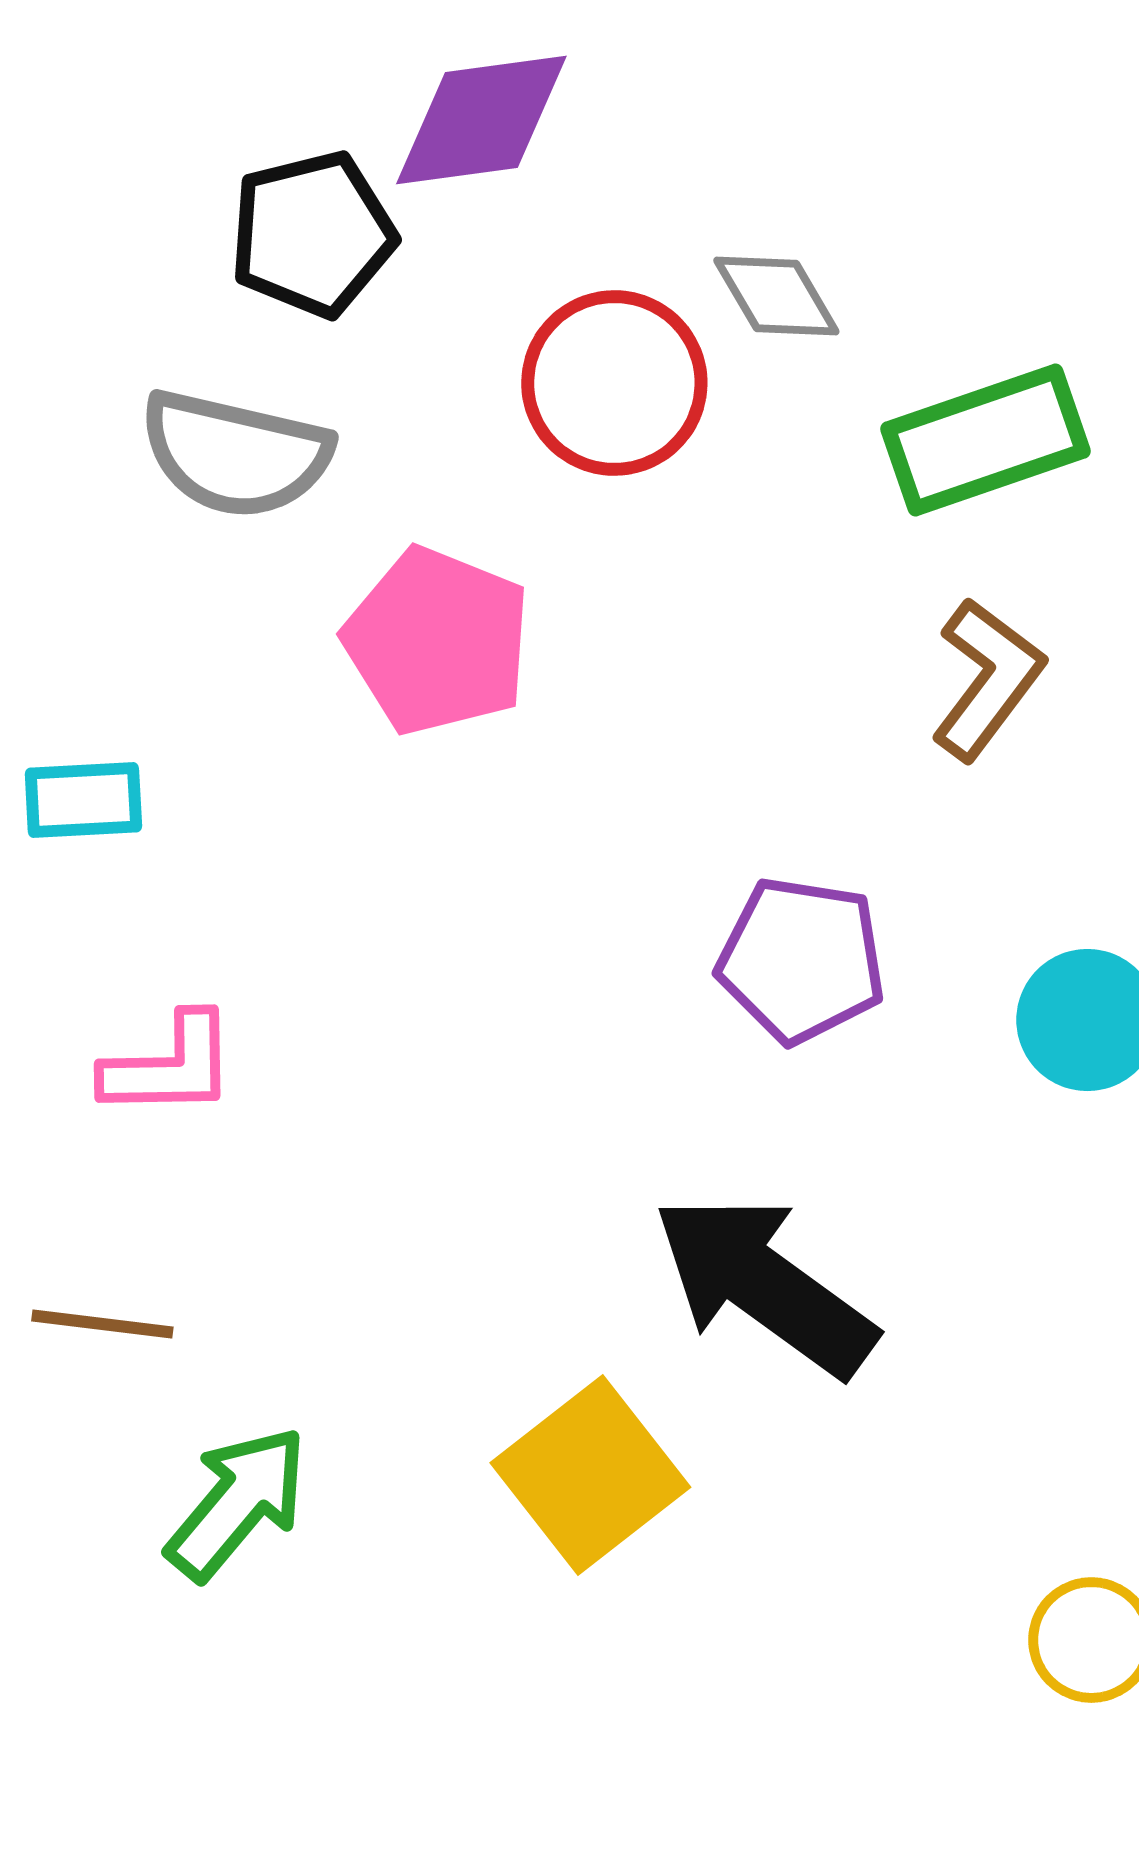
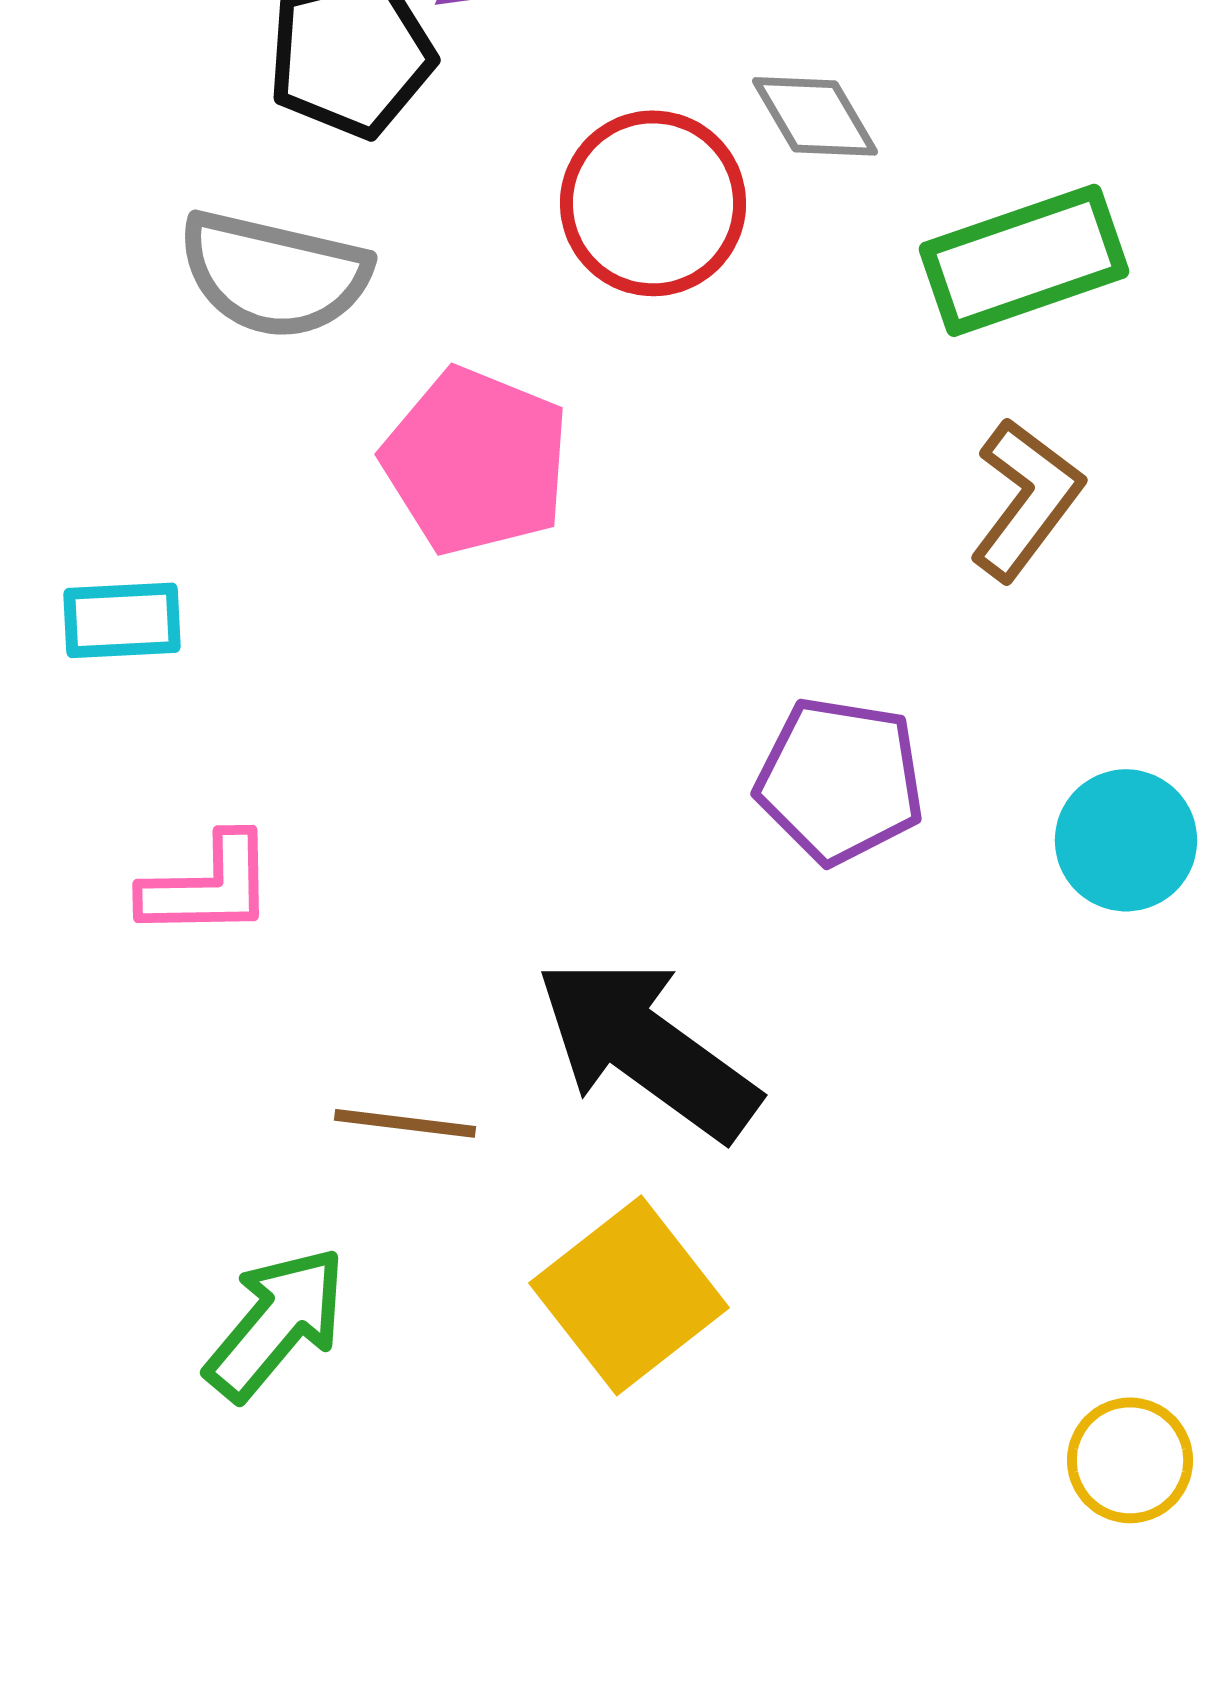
black arrow: (764, 1285) -> (647, 1048), moved
brown line: (102, 1324) -> (405, 1123), moved

